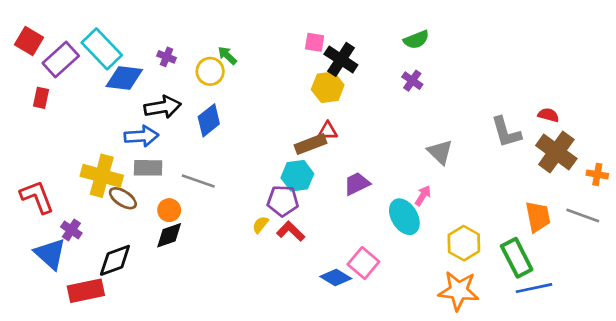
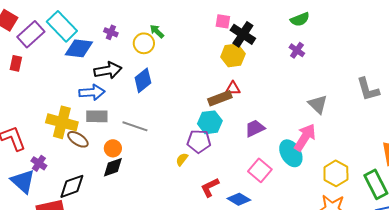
pink arrow: (423, 196) -> (305, 137), size x1.8
red L-shape: (291, 231) -> (210, 187), moved, turned -70
pink square: (363, 263) -> (260, 170), moved

